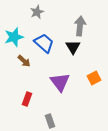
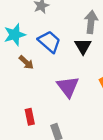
red rectangle: (27, 99) -> (30, 117), moved, turned -32

